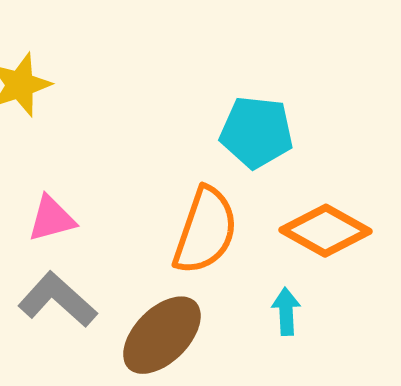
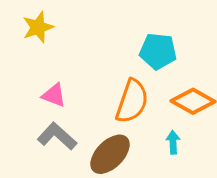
pink triangle: (52, 219) -> (54, 95), turned 36

